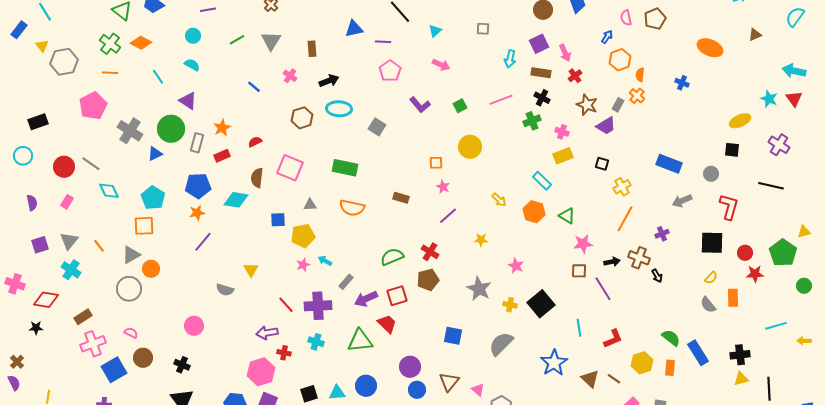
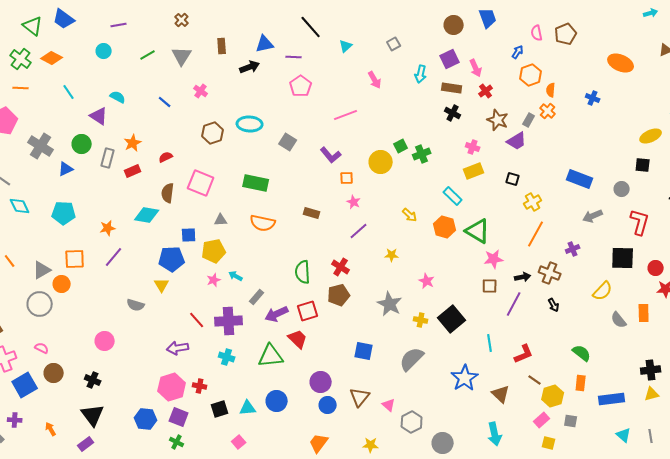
gray square: (483, 29) -> (394, 44), turned -32
brown rectangle: (312, 49) -> (222, 46), moved
cyan semicircle: (192, 65) -> (118, 97), moved
pink arrow: (441, 65) -> (375, 80), moved, turned 36
black arrow: (329, 81) -> (250, 67), moved
pink line: (501, 100) -> (346, 115), moved
purple L-shape: (420, 105) -> (331, 155), moved
green square: (460, 106) -> (401, 146), moved
green cross: (532, 121) -> (422, 154), moved
green circle: (171, 129) -> (82, 144), size x0.7
blue pentagon: (198, 186) -> (172, 259), moved
cyan pentagon: (153, 198) -> (64, 213), turned -30
green triangle: (567, 216) -> (478, 231), size x1.5
orange square: (144, 226) -> (75, 259), moved
green semicircle: (392, 257) -> (303, 272), turned -70
black arrow: (657, 276) -> (554, 305), moved
yellow semicircle: (711, 278) -> (603, 291), moved, size x1.5
purple line: (603, 289) -> (514, 304), turned 60
red cross: (284, 353) -> (200, 386), moved
blue rectangle: (698, 353) -> (612, 399), moved, turned -65
yellow hexagon: (642, 363) -> (553, 396), moved
brown line: (614, 379) -> (535, 380), moved

